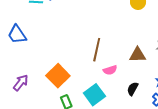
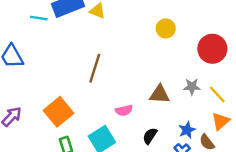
brown line: (97, 50) -> (95, 68), moved

